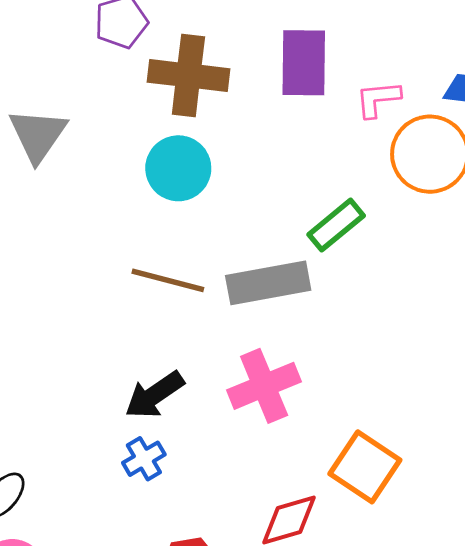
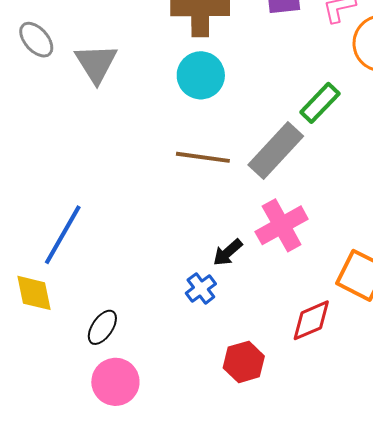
gray rectangle: (268, 283) -> (276, 151), turned -30
black arrow: (155, 395) -> (228, 252), moved, size x0.7

